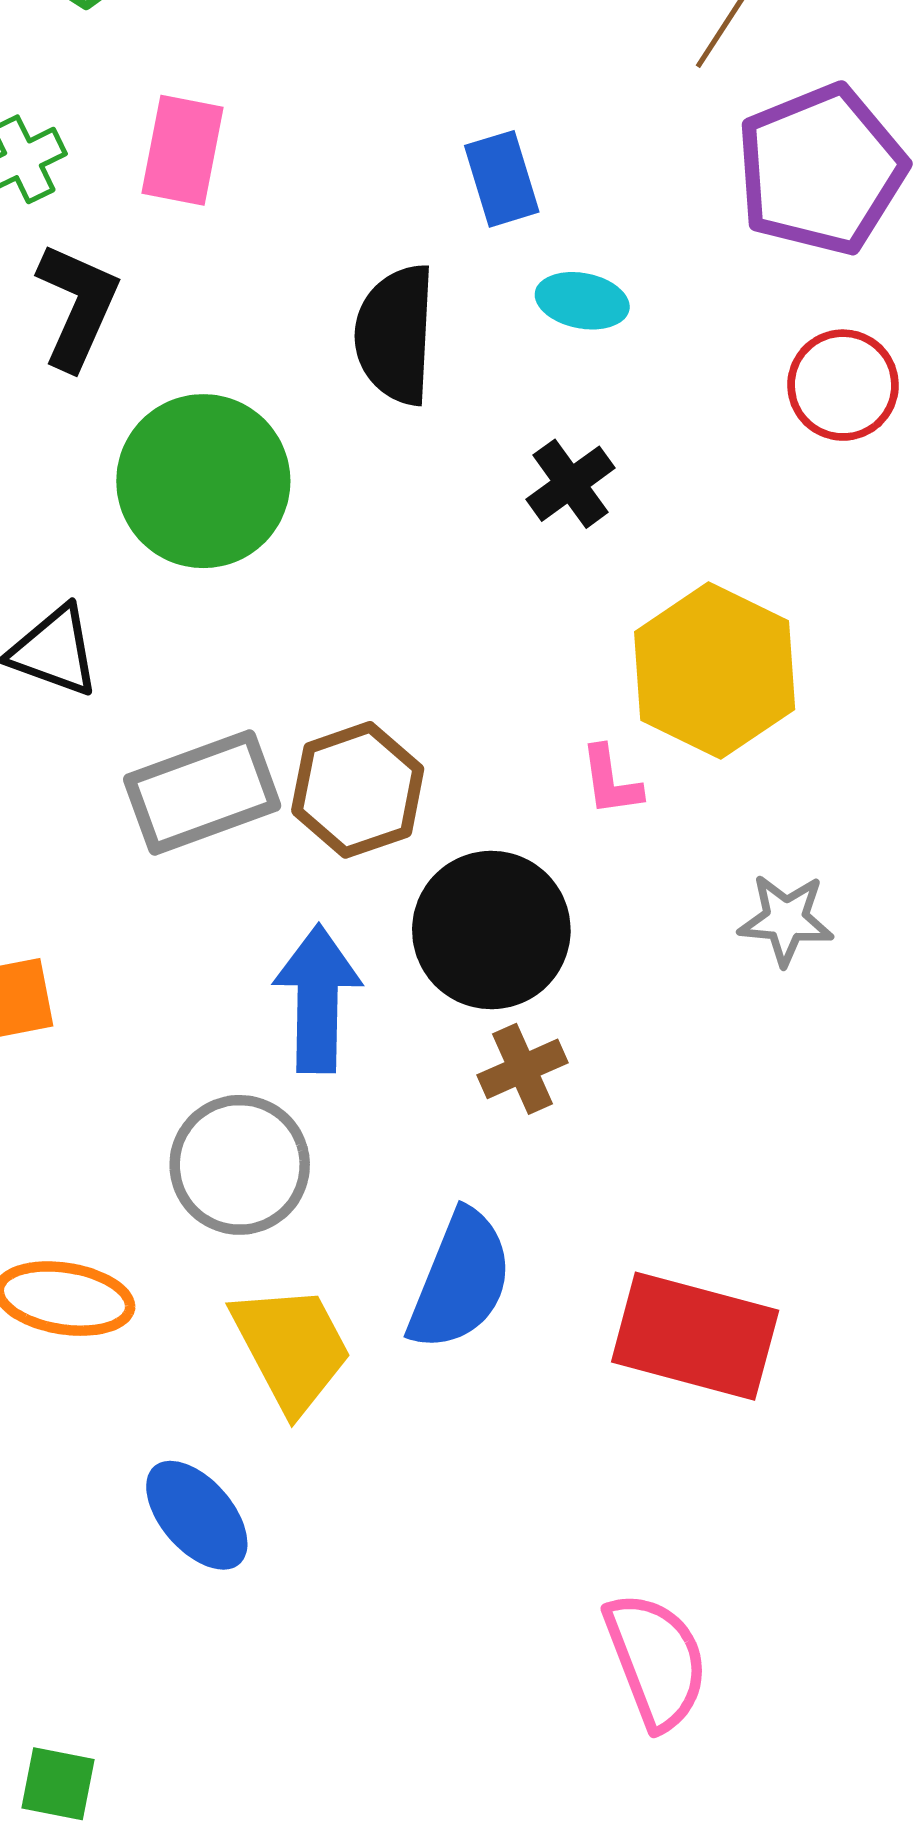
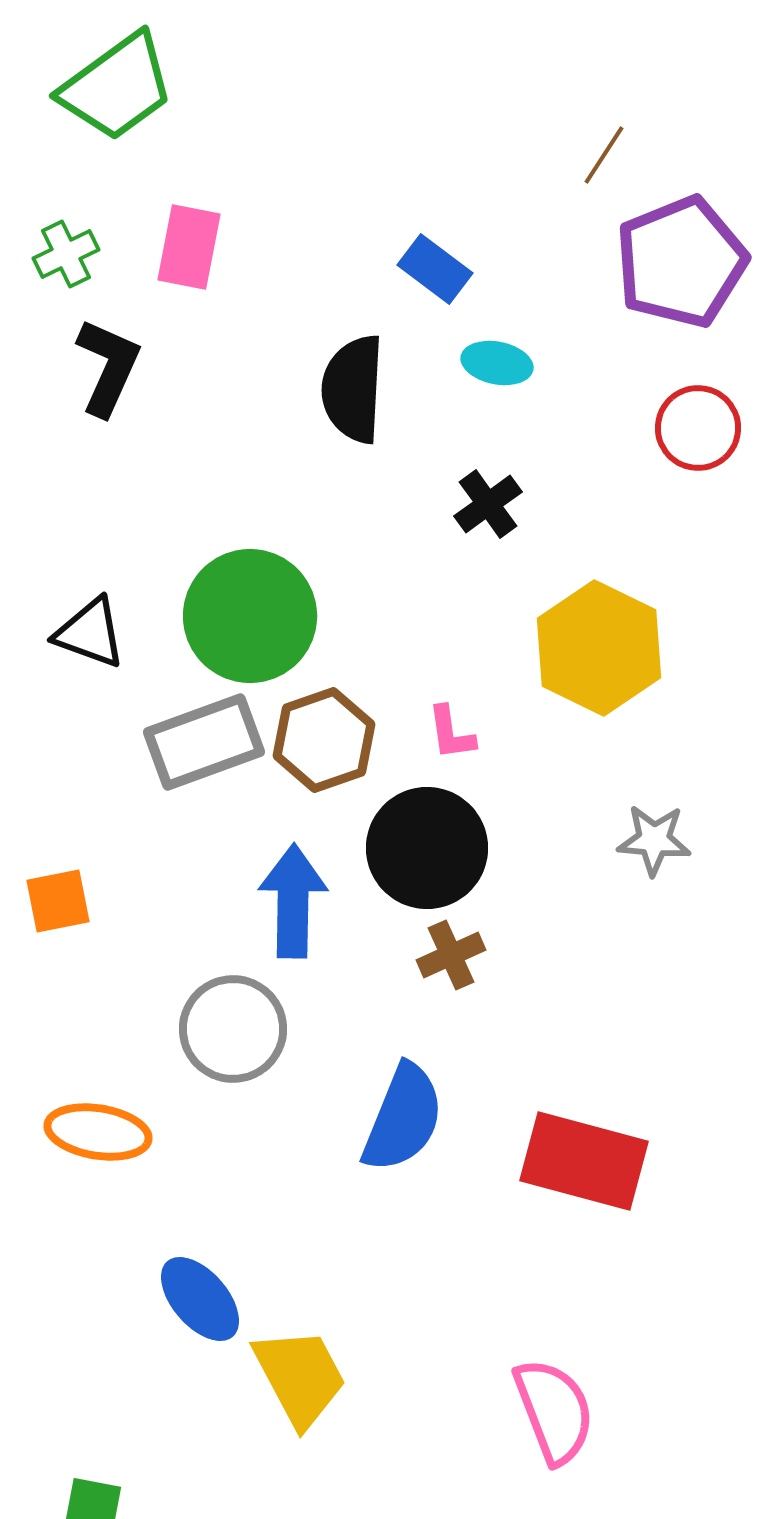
blue rectangle: (502, 179) -> (435, 269), turned -36
green circle: (203, 481) -> (250, 616), moved
pink L-shape: (611, 781) -> (451, 733), moved
yellow trapezoid: (292, 1348) -> (300, 1377), moved

